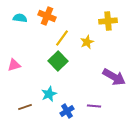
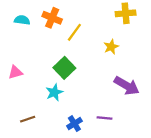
yellow cross: (108, 21) -> (126, 13), moved
yellow line: (62, 38) -> (74, 32), moved
yellow star: (87, 42) -> (111, 47), moved
cyan star: (49, 94) -> (54, 92), moved

